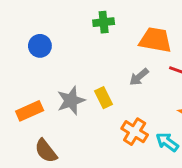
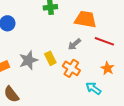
orange cross: (135, 132) -> (71, 68), moved

